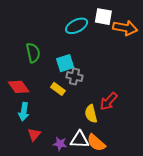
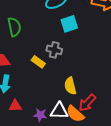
cyan square: (65, 63) -> (69, 24), moved
red arrow: (109, 101) -> (87, 103), moved
red triangle: (34, 134) -> (15, 106), turned 48

